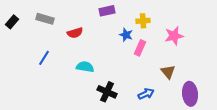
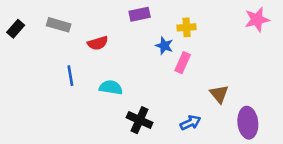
pink star: (174, 36) -> (257, 20), moved
blue line: (44, 58) -> (70, 76), moved, turned -42

